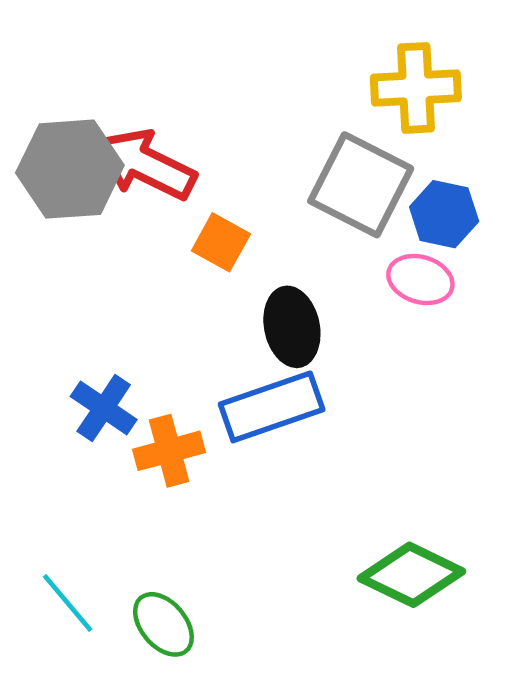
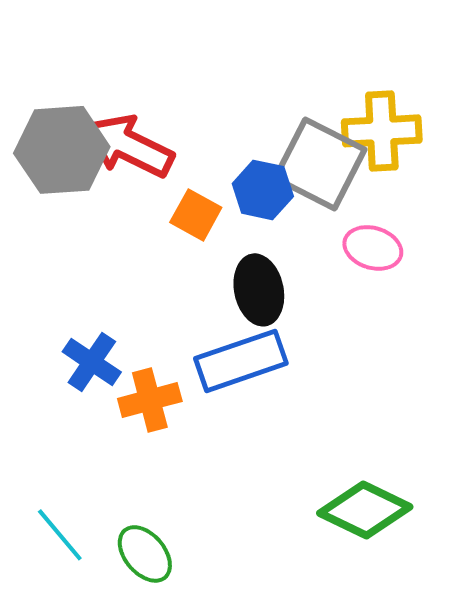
yellow cross: (416, 88) -> (382, 131), moved
blue hexagon: (444, 214) -> (263, 190), moved

